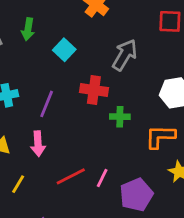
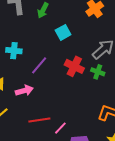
green cross: (120, 117) -> (98, 72), moved
pink arrow: (38, 144) -> (24, 91), turned -120

